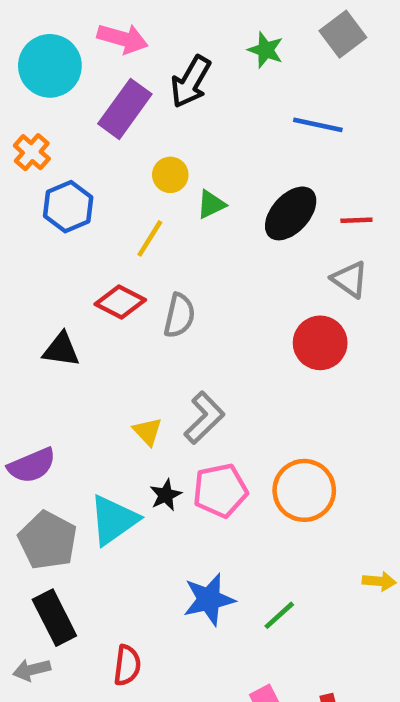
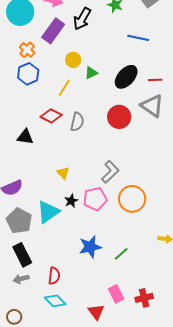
orange cross: (32, 152) -> (27, 50), moved
gray triangle: (350, 279) -> (152, 106), size x1.4
red circle: (320, 343) -> (119, 117), moved
gray L-shape: (204, 418) -> (110, 172), moved
gray arrow: (32, 670) -> (21, 279), moved

